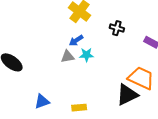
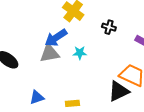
blue arrow: (76, 40) -> (56, 38), moved, size x1.6
gray triangle: (68, 56) -> (50, 53), moved, size x1.5

